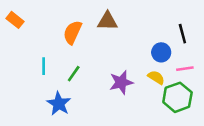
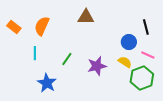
orange rectangle: (15, 20) -> (14, 27), moved
orange semicircle: (72, 32) -> (42, 26), moved
pink line: (185, 69) -> (148, 55), turned 32
green line: (74, 74) -> (67, 59), moved

